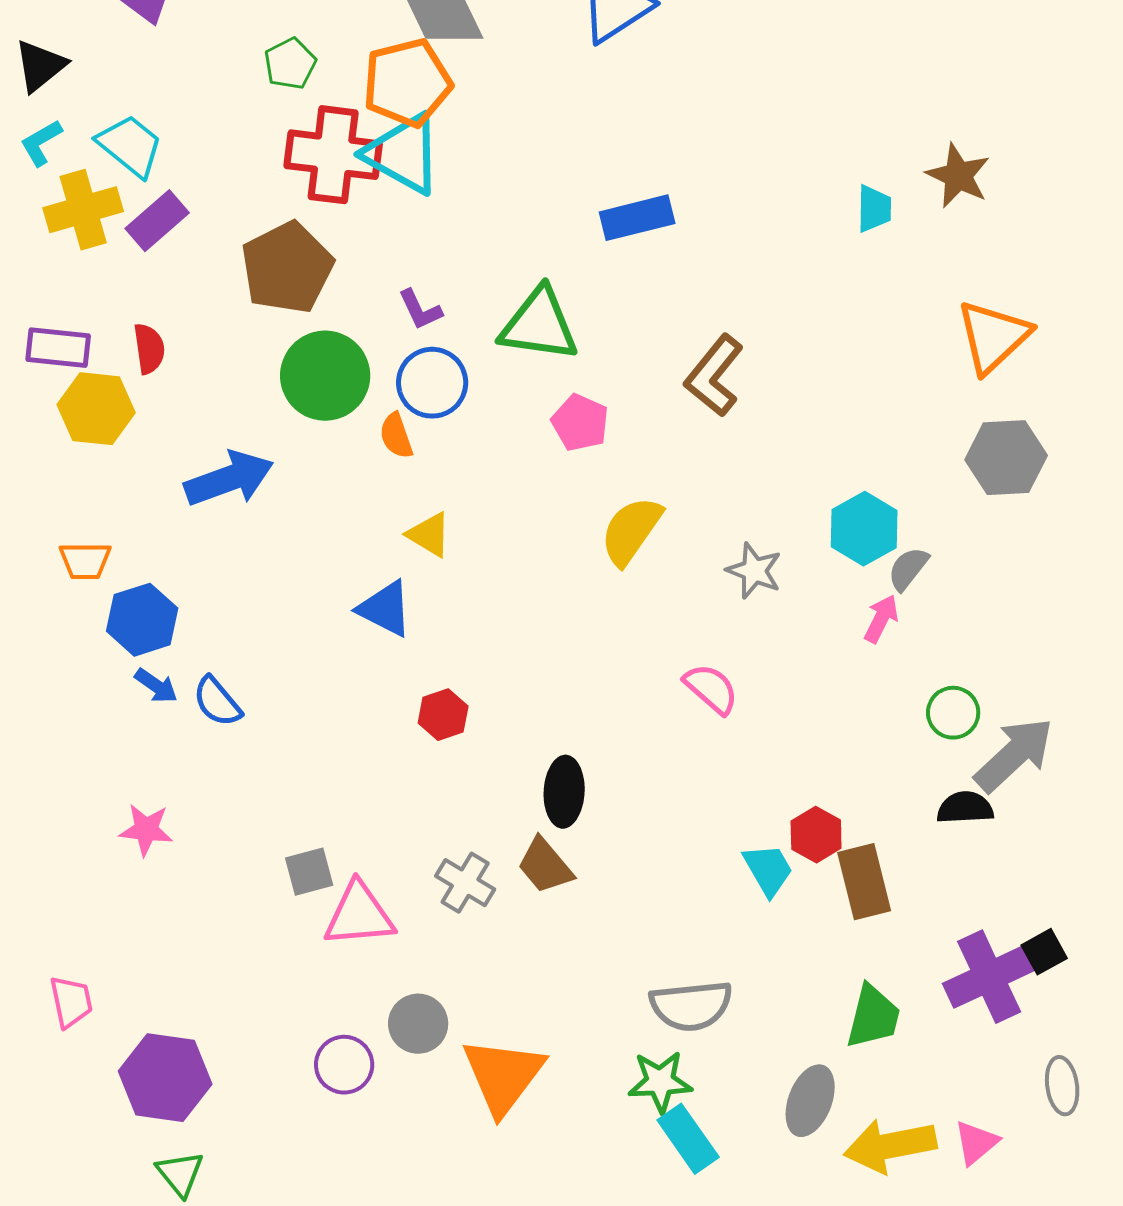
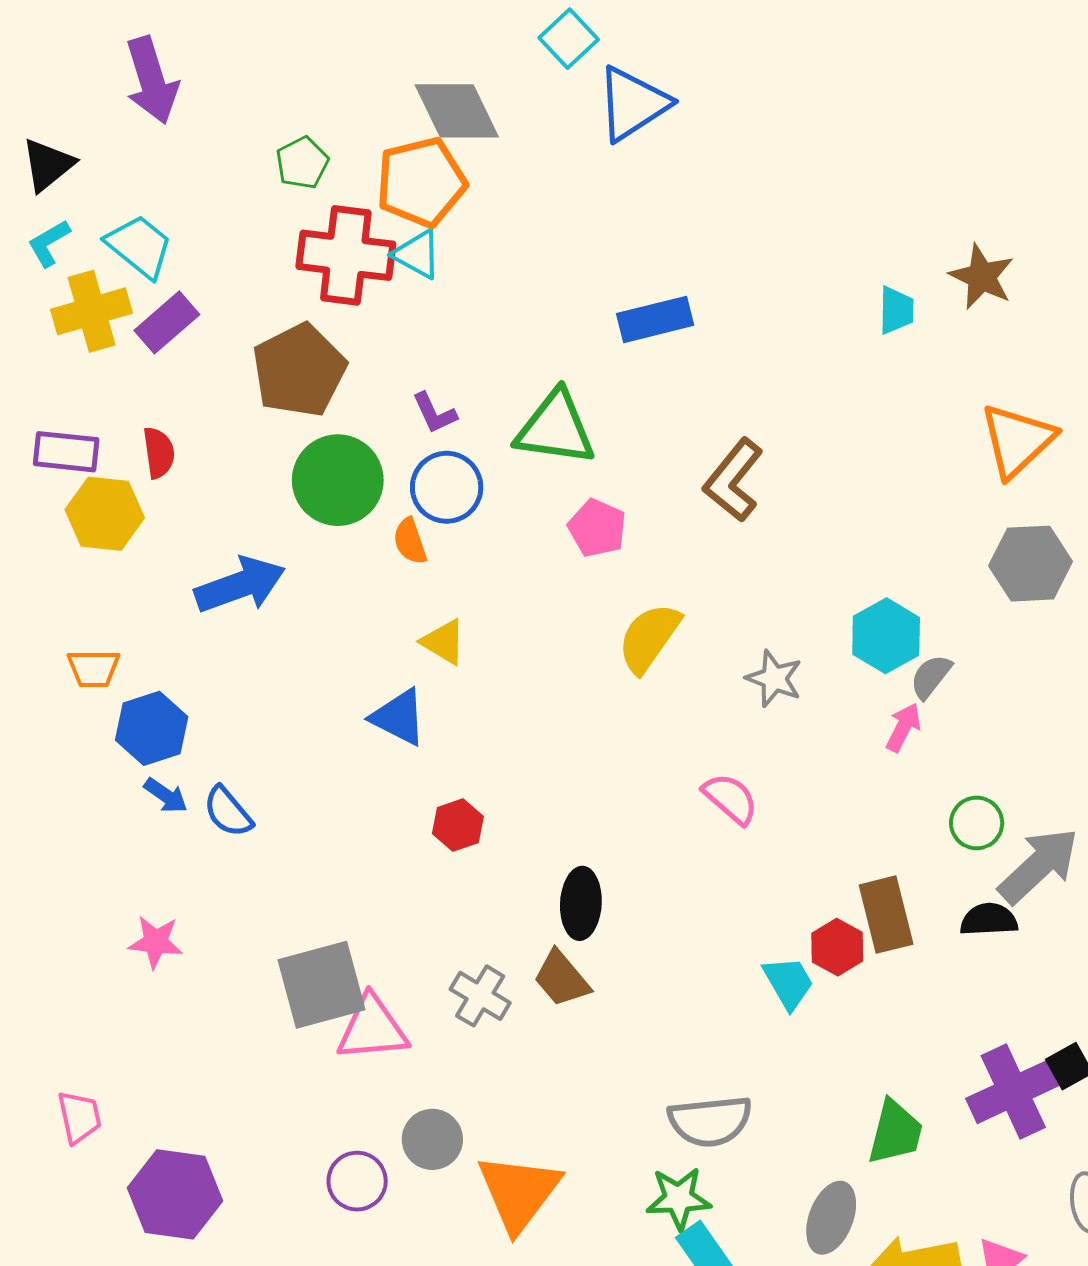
cyan triangle: (403, 154) -> (417, 254), size x0.6
gray square: (309, 872) -> (321, 985), size x1.8
brown rectangle: (864, 882) -> (886, 915), moved

